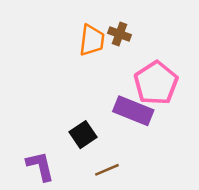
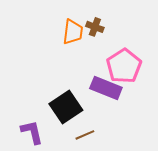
black square: (83, 135) -> (66, 107), size x1.5

